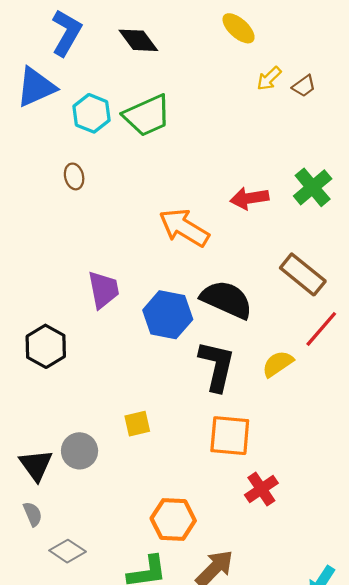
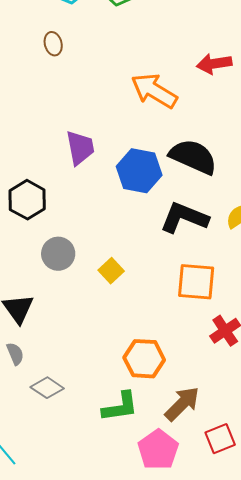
black L-shape: (217, 366) -> (184, 218), turned -81
yellow square: (137, 424) -> (111, 271), turned -30
gray circle: (80, 451) -> (58, 254), moved

